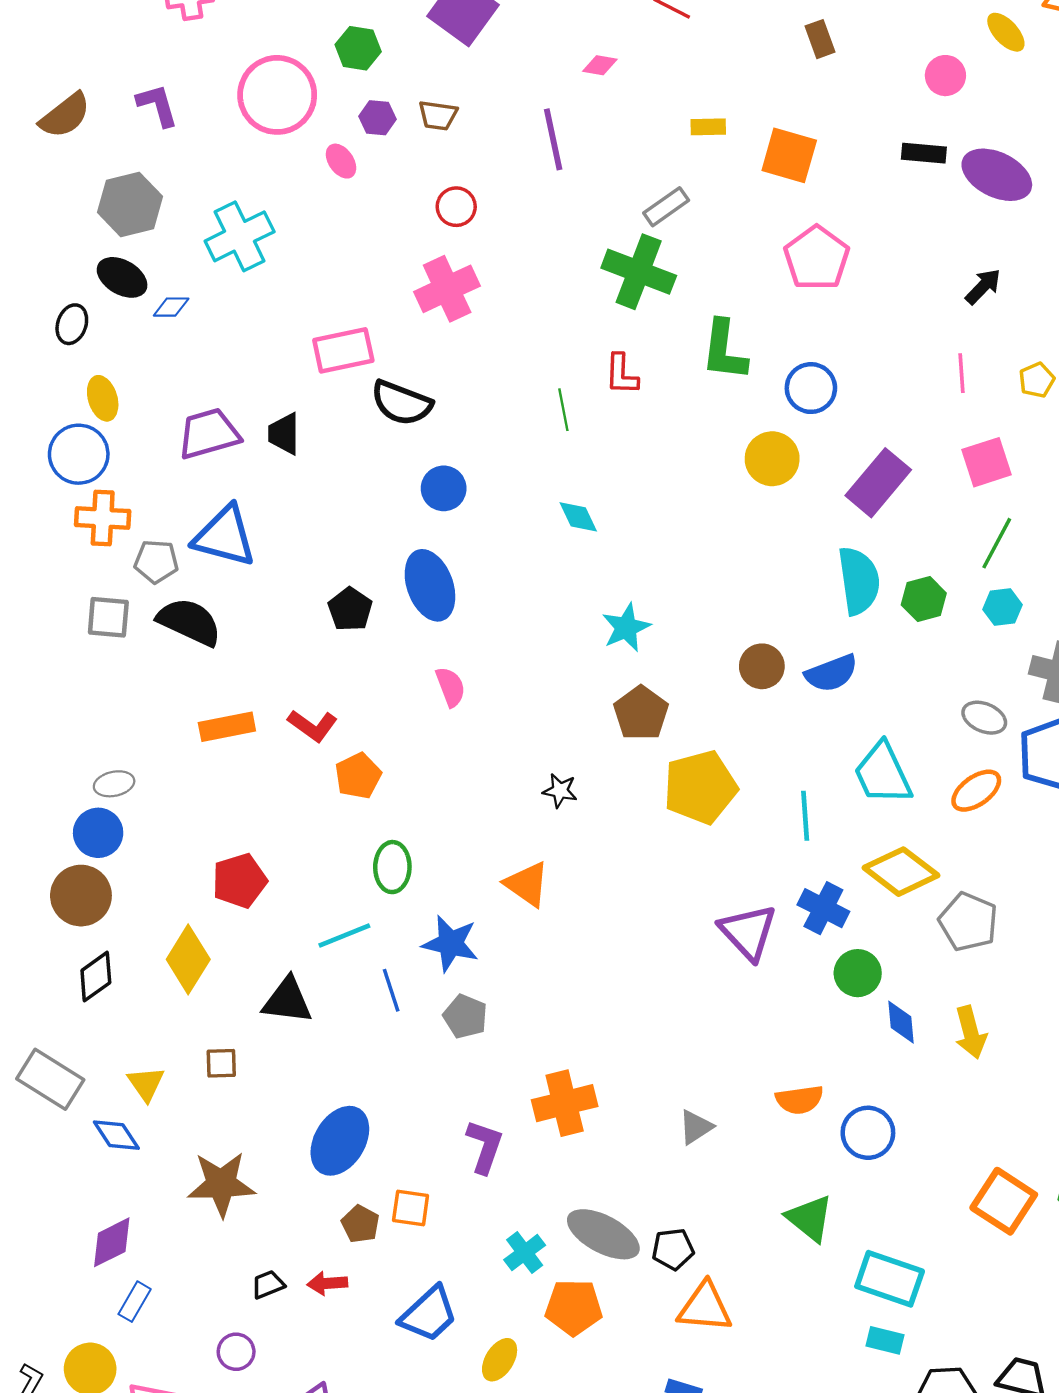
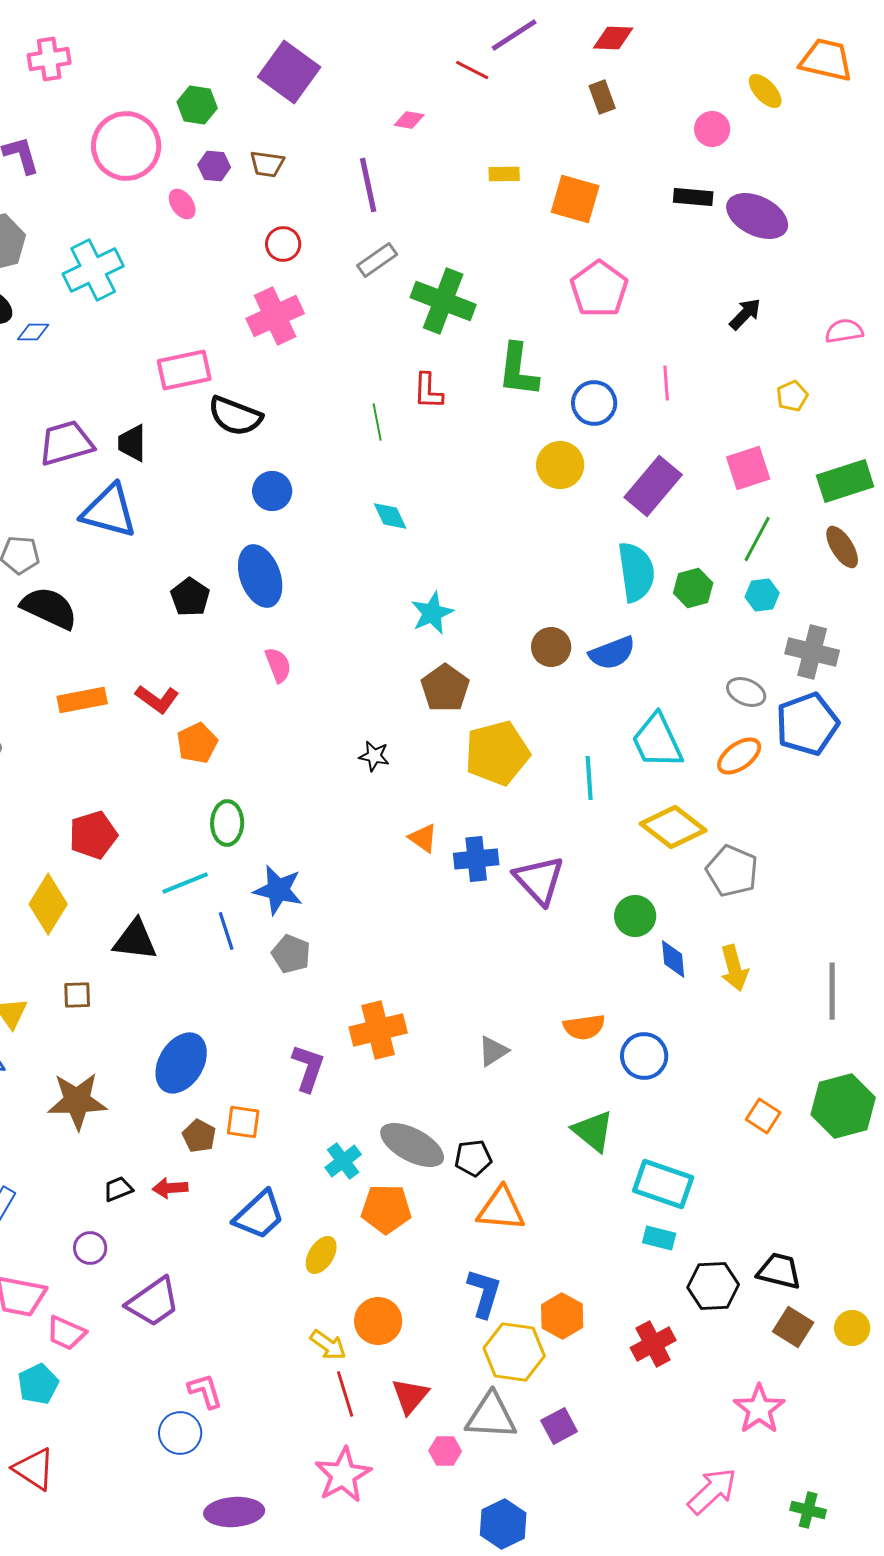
gray rectangle: (666, 207) -> (377, 260), moved
pink line: (961, 373) -> (666, 383), moved
blue triangle: (225, 536) -> (109, 511), moved
orange triangle: (527, 884) -> (423, 838), moved, size x0.7
blue cross: (823, 908) -> (476, 859), moved, turned -33
orange square: (1004, 1201) -> (763, 1116), size x0.6

